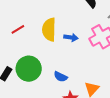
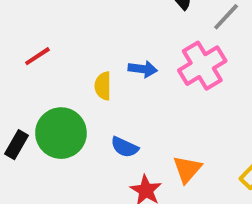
yellow semicircle: (49, 30) -> (103, 86), moved, size x0.6

